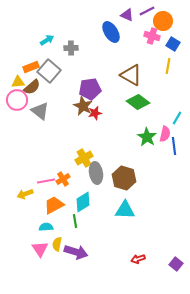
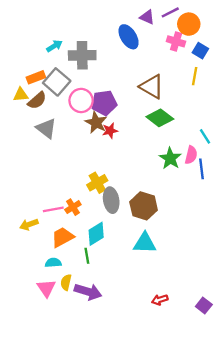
gray cross: (71, 48) -> (82, 55), size x1.6
pink circle: (17, 100) -> (81, 100), moved
cyan line: (177, 118) -> (205, 136), turned -64

